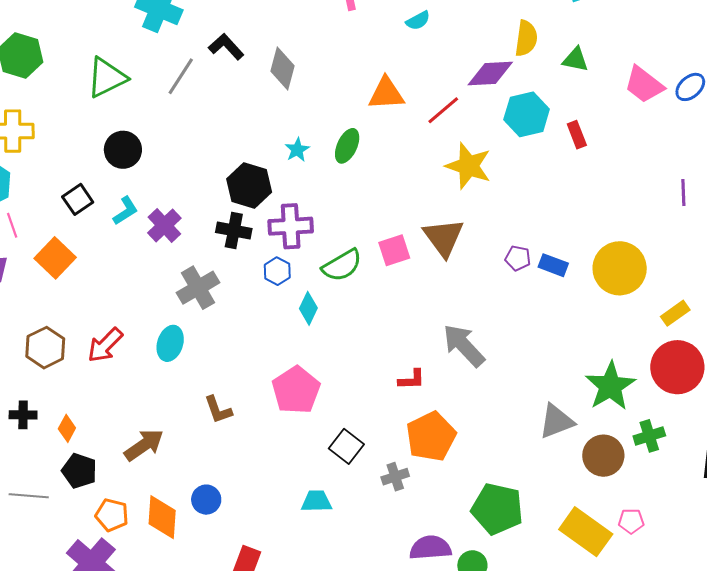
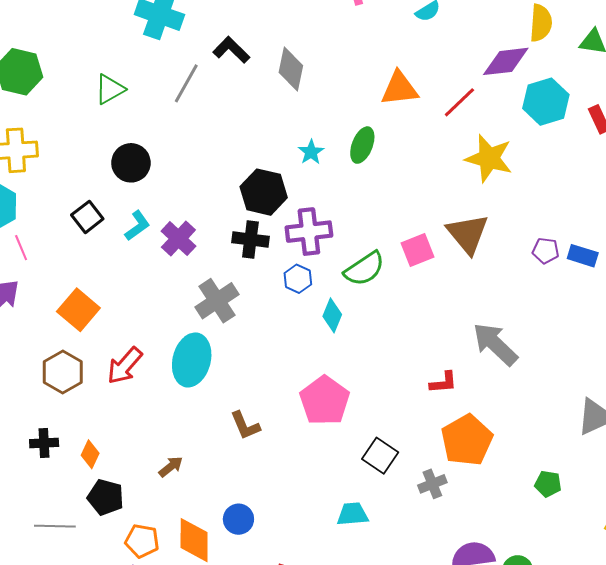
green triangle: (107, 78) -> (110, 89), size x0.7
orange square: (55, 258) -> (78, 310), moved
cyan ellipse: (170, 343) -> (192, 360), size x1.4
brown arrow: (144, 445) -> (171, 467), size x0.6
green pentagon: (497, 509) -> (548, 484), moved, size x0.5

